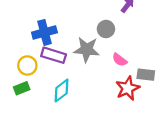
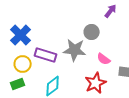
blue cross: (44, 32) -> (21, 35), moved, turned -30
red star: (128, 88) -> (96, 83), moved

